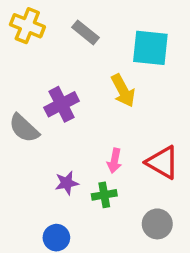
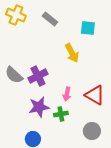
cyan square: (150, 48) -> (88, 28), size x0.7
purple cross: (62, 104) -> (38, 76), moved
purple star: (67, 183) -> (39, 107), size x1.5

